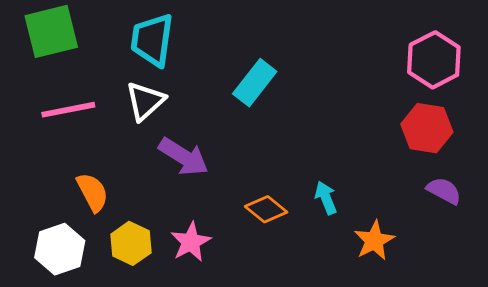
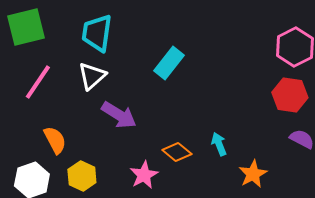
pink line: (68, 110) -> (38, 82), turned -45
pink star: (191, 242) -> (144, 175), moved

